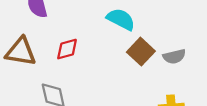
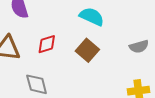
brown square: (141, 52) -> (87, 50), moved

